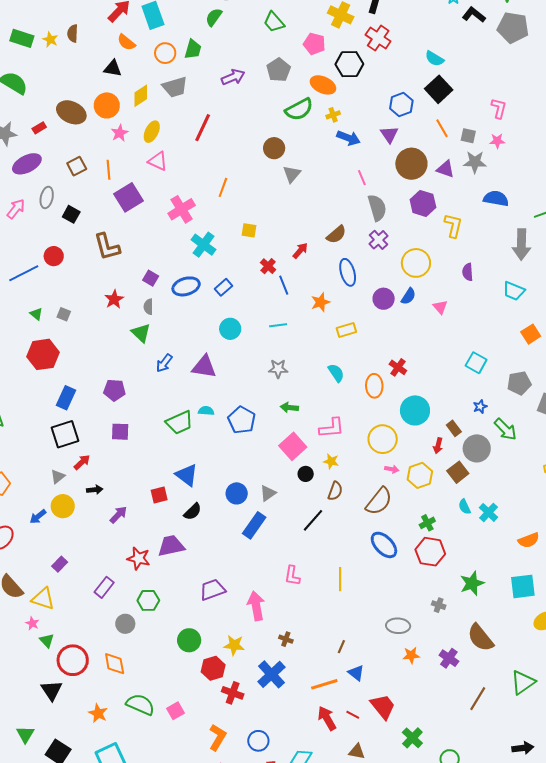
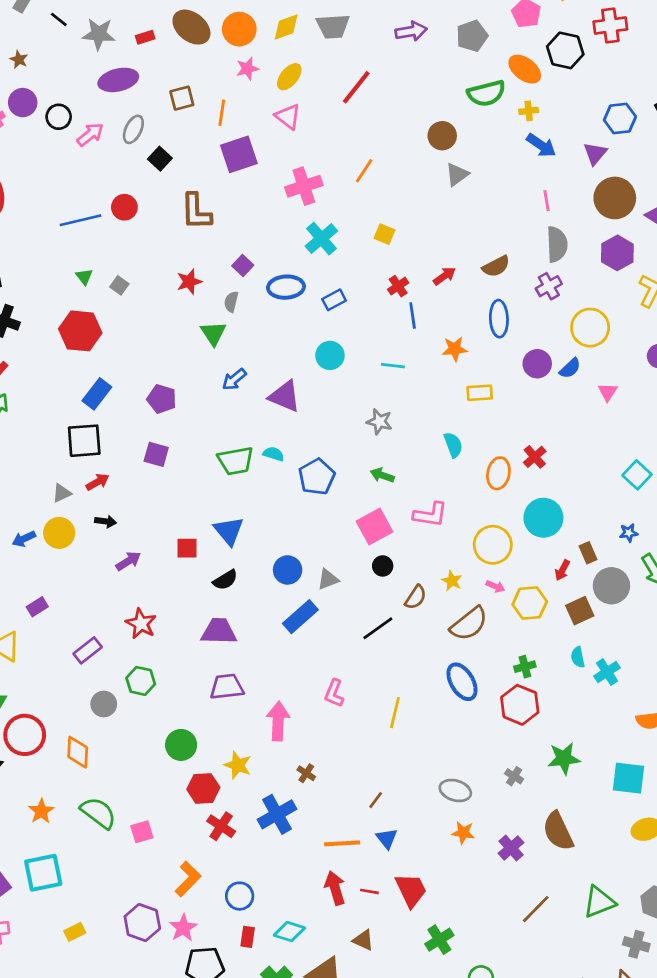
red cross: (378, 38) -> (610, 25), turned 35
yellow star: (331, 461) -> (452, 581), moved
purple trapezoid: (171, 546) -> (219, 631), moved
red line: (353, 715) -> (369, 891), turned -32

